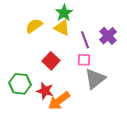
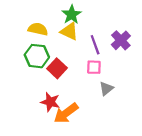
yellow semicircle: (34, 26) -> (38, 29), turned 48
gray triangle: (95, 79) -> (106, 89), size x0.6
green hexagon: (20, 84) -> (37, 56), moved

